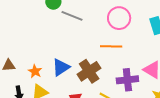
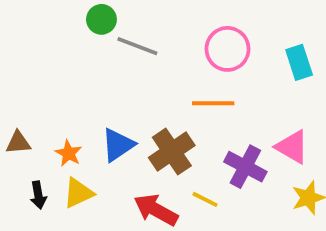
purple cross: (127, 80) -> (245, 167), turned 35

